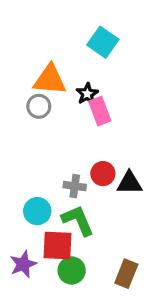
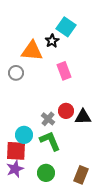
black star: (87, 94) -> (52, 41), moved
gray circle: (39, 106) -> (16, 73), moved
gray cross: (75, 186) -> (48, 119), turned 32
red square: (58, 245) -> (16, 151), moved

